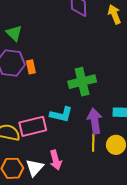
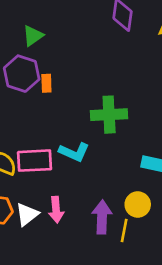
green triangle: (14, 33) -> (33, 36), turned 30
purple arrow: (95, 121) -> (102, 217), moved
yellow line: (93, 143) -> (124, 231), moved

